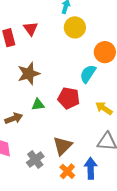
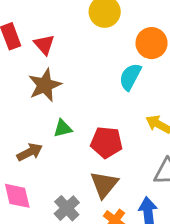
red triangle: (31, 29) -> (44, 45), moved
red pentagon: (69, 98) -> (106, 142), moved

